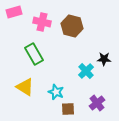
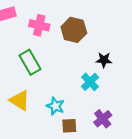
black star: (104, 59) -> (104, 60), moved

